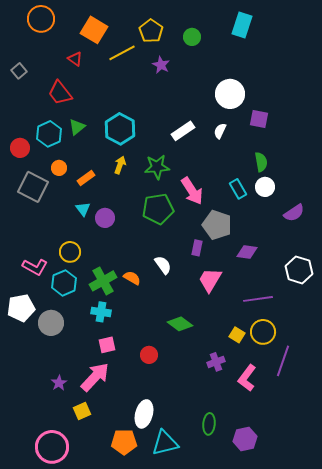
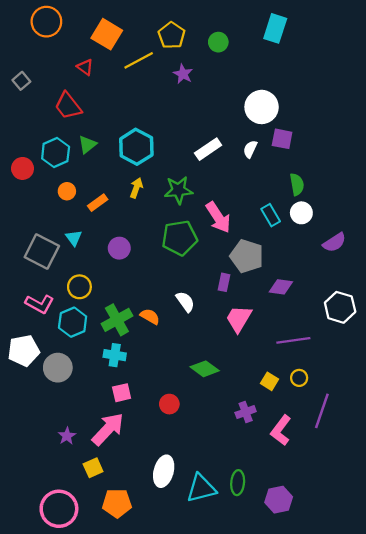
purple square: (259, 119) -> (282, 139), moved
gray square: (33, 187) -> (42, 252), moved
cyan triangle: (83, 209) -> (74, 238), moved
yellow circle: (263, 332) -> (299, 378), size x0.6
orange pentagon: (124, 442) -> (117, 503), moved
cyan triangle: (165, 443) -> (201, 488), moved

